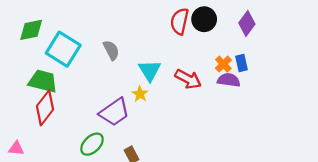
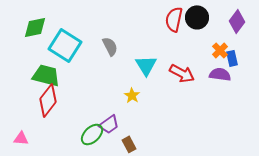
orange cross: (223, 64) -> (220, 50), moved
yellow star: (140, 94) -> (132, 95), moved
purple trapezoid: (114, 112) -> (109, 124), moved, size x0.7

